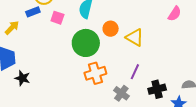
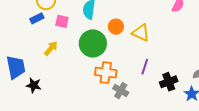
yellow arrow: (12, 28) -> (51, 48), moved
orange cross: (95, 73) -> (106, 73), turned 30
gray cross: (121, 93) -> (121, 91), moved

